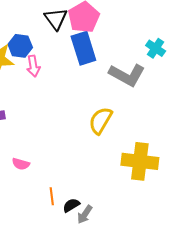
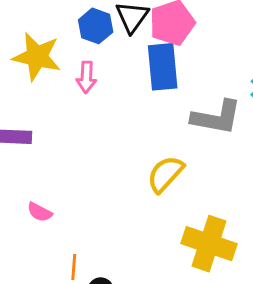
blue hexagon: (20, 46) -> (96, 26), moved
gray L-shape: (127, 75) -> (216, 117), turned -30

